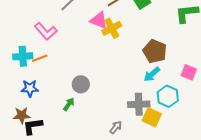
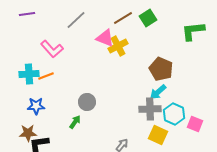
pink square: (189, 72) -> (195, 124), moved
gray cross: (139, 104) -> (150, 109), moved

